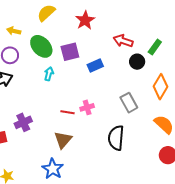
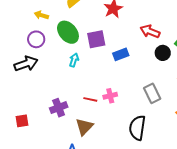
purple cross: (23, 122) -> (59, 108), moved

